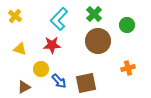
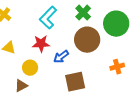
green circle: (127, 25) -> (116, 24), size x1.6
blue arrow: (59, 81) -> (61, 57), moved, turned 98
brown triangle: (24, 87) -> (21, 86), moved

